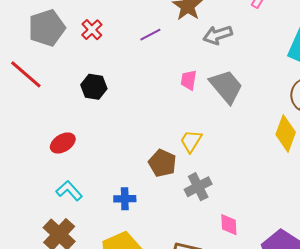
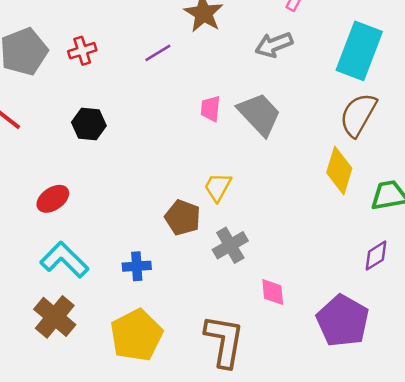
red cross: (92, 30) -> (82, 51), turned 30
gray arrow: (218, 35) -> (274, 45), moved
cyan L-shape: (69, 191) -> (64, 260), size x1.4

